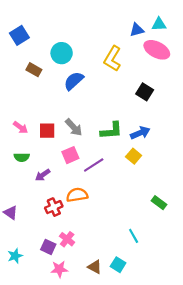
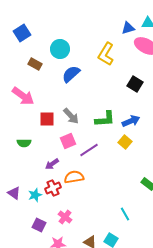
pink arrow: (21, 127) -> (23, 96), moved, size x1.6
purple arrow: (43, 175) -> (52, 164), moved
purple square: (48, 247) -> (39, 225), moved
cyan star: (15, 256) -> (35, 195), moved

